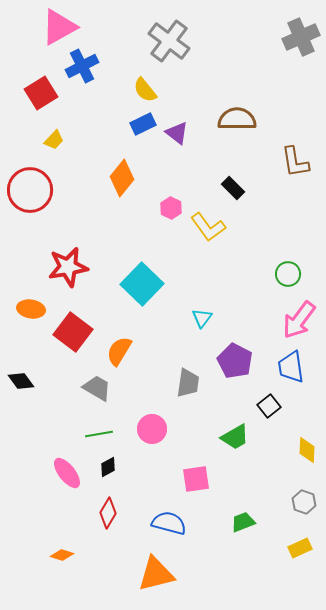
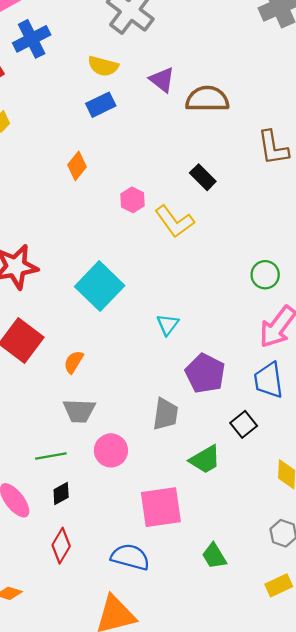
yellow semicircle: (145, 90) -> (103, 66), turned -36
purple triangle: (177, 133) -> (162, 80), moved
orange diamond: (122, 178) -> (77, 166), size x0.7
orange semicircle: (119, 351) -> (74, 362), size x0.7
gray trapezoid: (188, 383) -> (165, 414), moved
gray trapezoid: (97, 388) -> (79, 411), moved, turned 152
pink square: (196, 479) -> (161, 507), size x1.4
green trapezoid: (243, 522) -> (214, 556), turned -100

